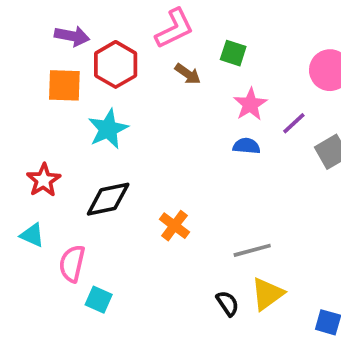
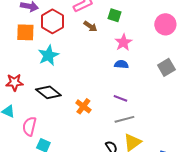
purple line: (294, 123) -> (120, 98), moved, turned 64
red star: (44, 180) -> (14, 82), turned 30
black diamond: (108, 199) -> (48, 92), turned 50

